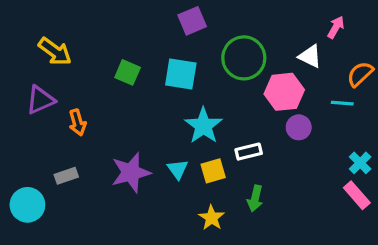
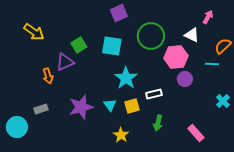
green square: (128, 72) -> (79, 45), turned 35
purple triangle: (40, 100) -> (65, 62), moved
pink rectangle: (357, 195) -> (196, 133), moved
yellow star: (212, 218) -> (121, 135), moved

